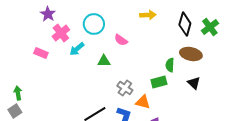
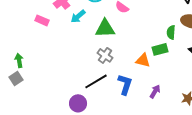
green triangle: (104, 61) -> (105, 28), size x1.5
gray cross: (125, 88) -> (105, 55), moved
orange triangle: (143, 102) -> (143, 60), moved

